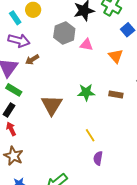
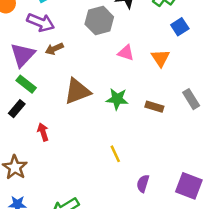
pink triangle: (86, 45) -> (126, 53), moved
brown triangle: (52, 105) -> (77, 91), moved, turned 30
red arrow: (11, 129) -> (43, 132), moved
purple semicircle: (98, 158) -> (143, 184), moved

